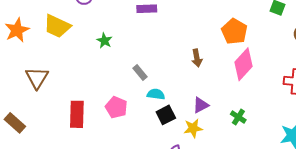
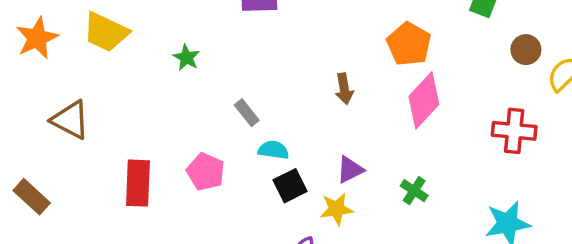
brown triangle: (37, 78) -> (70, 120), turned -35

